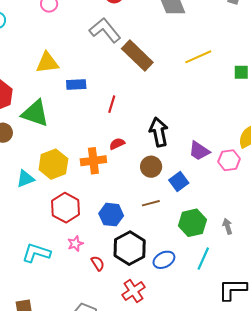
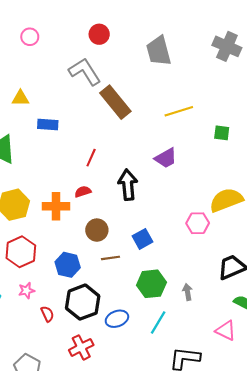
yellow triangle: (47, 63) -> (20, 98), size x0.7
red line: (112, 104) -> (91, 158), moved
purple trapezoid: (199, 151) -> (166, 158), moved, turned -70
brown circle: (151, 167) -> (97, 230), moved

